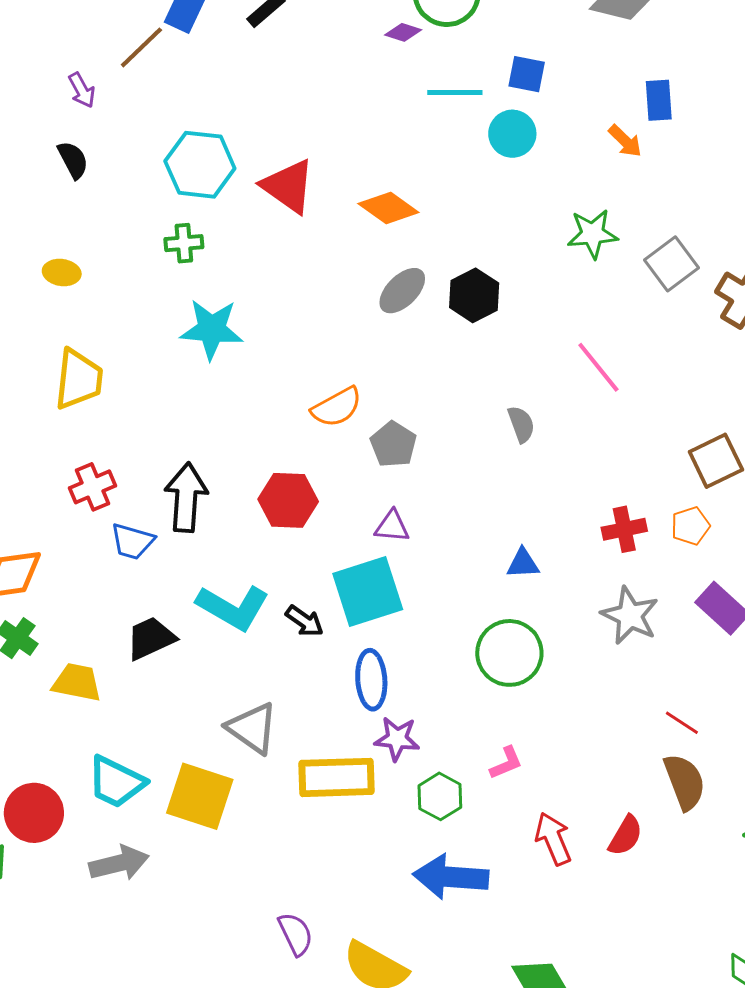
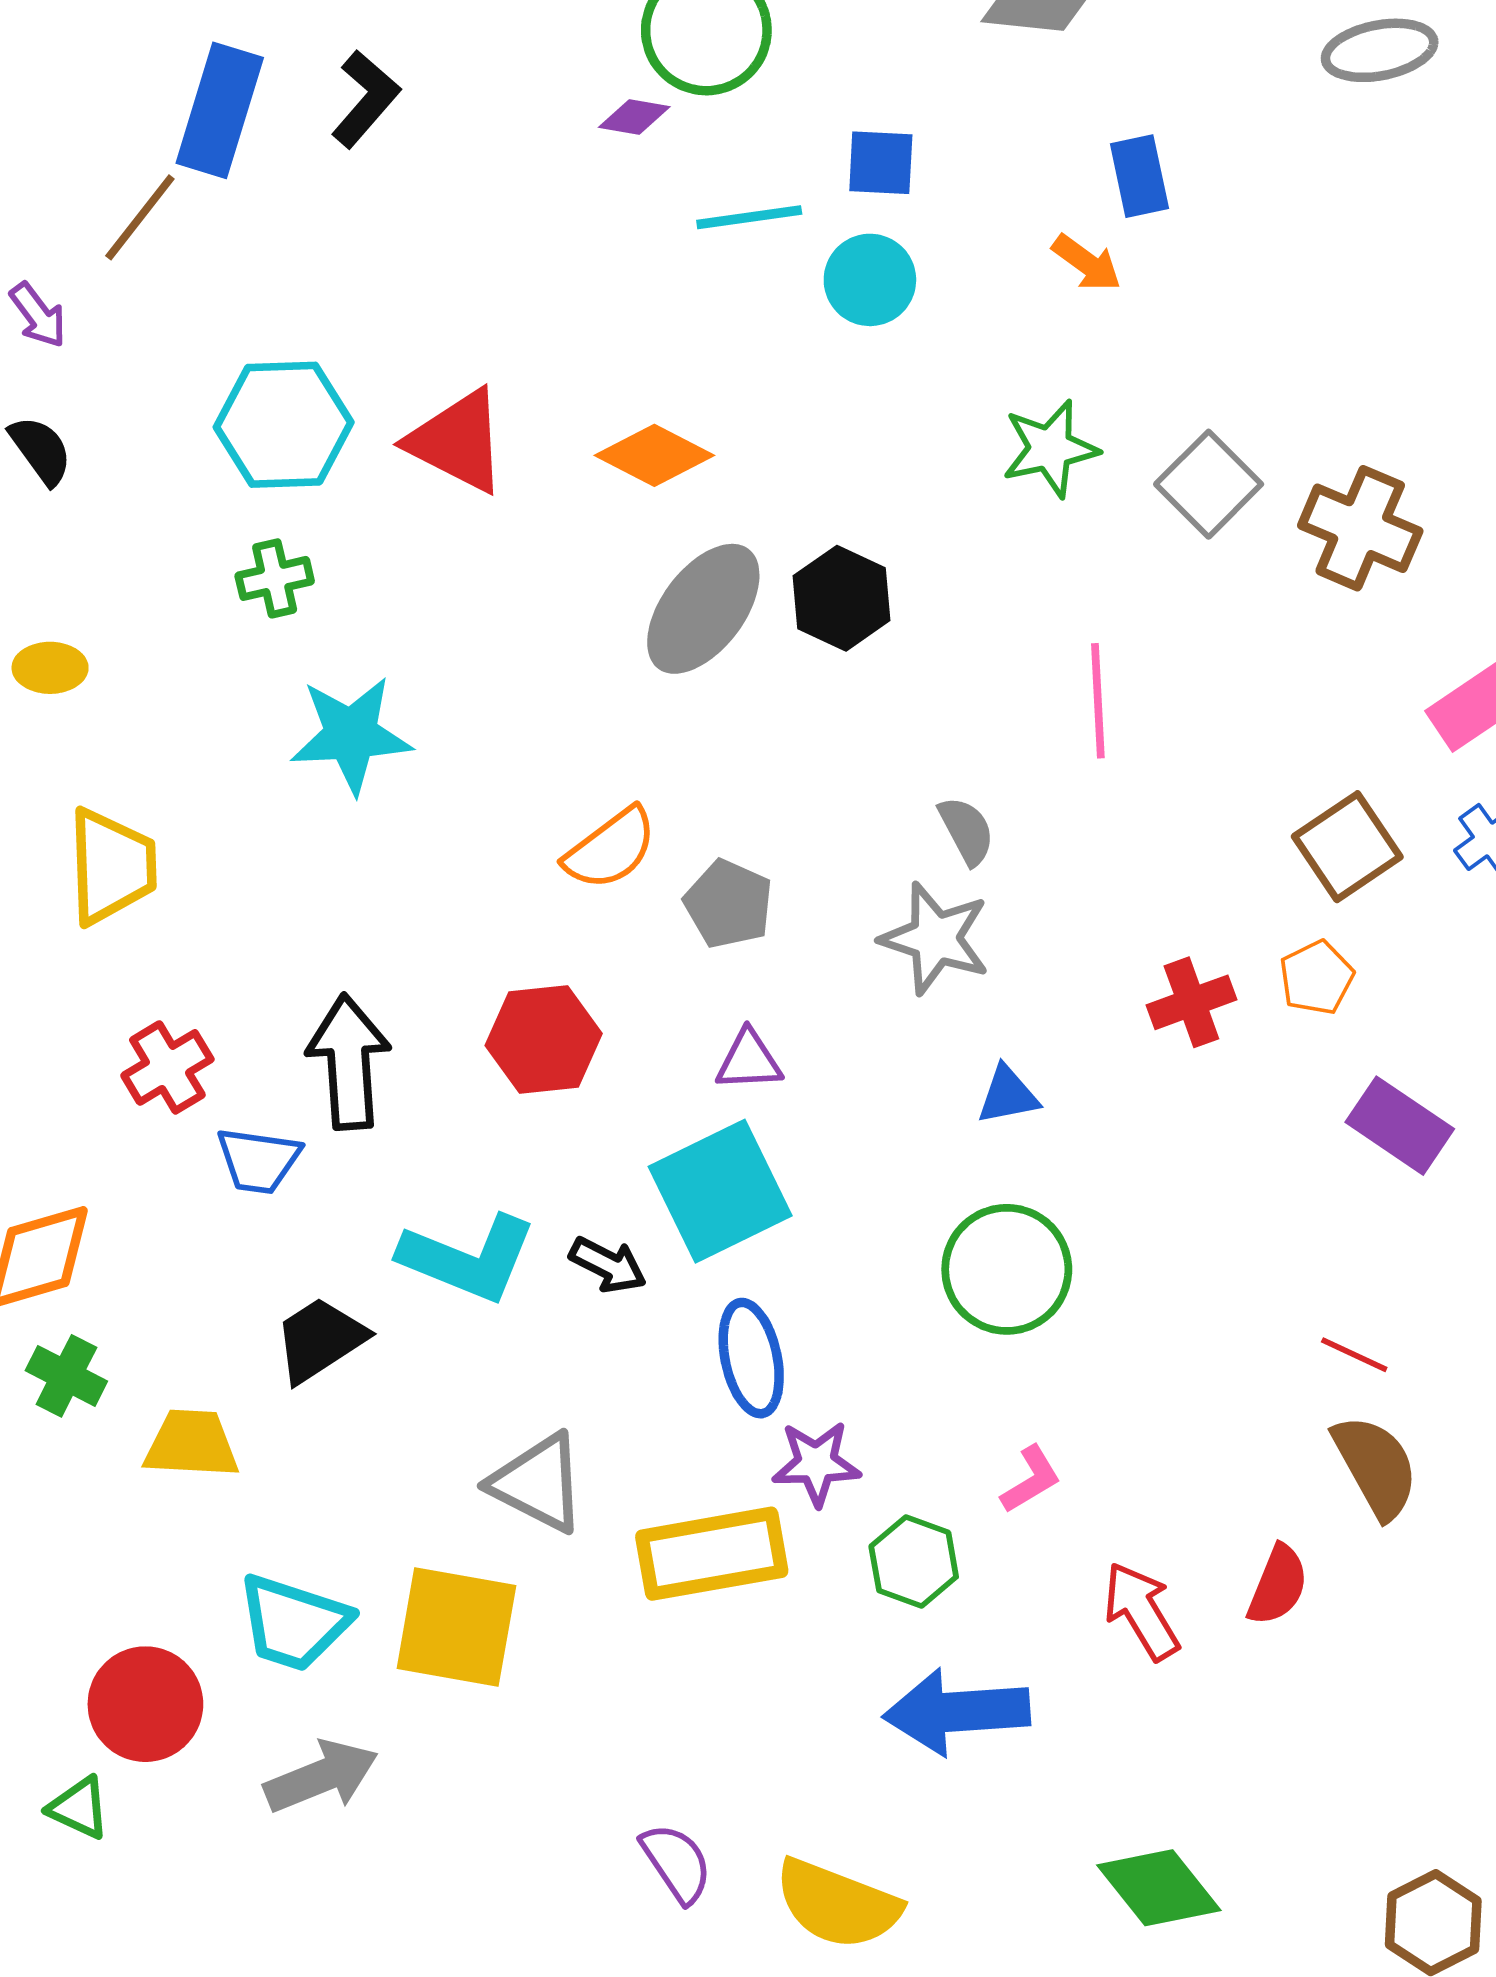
gray ellipse: (402, 291) -> (703, 609), size x1.4
pink line: (598, 367) -> (1098, 701), turned 44
gray star: (630, 616) -> (935, 938), moved

